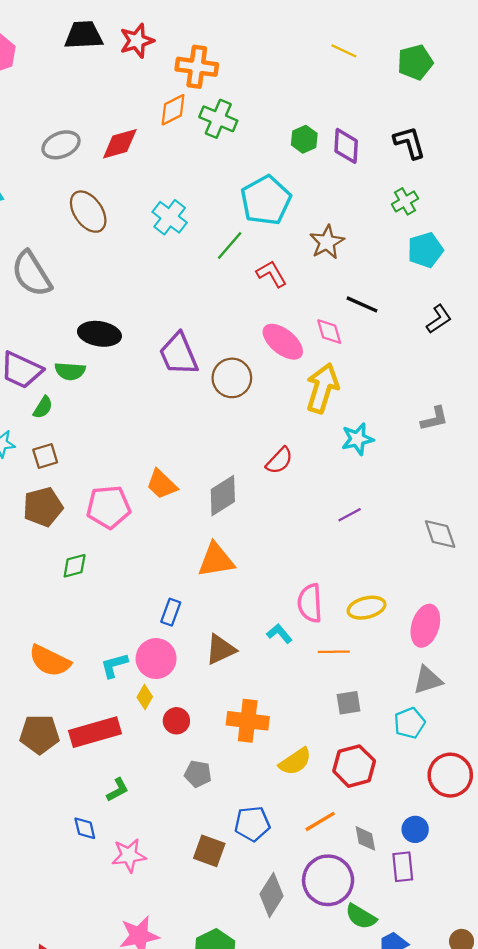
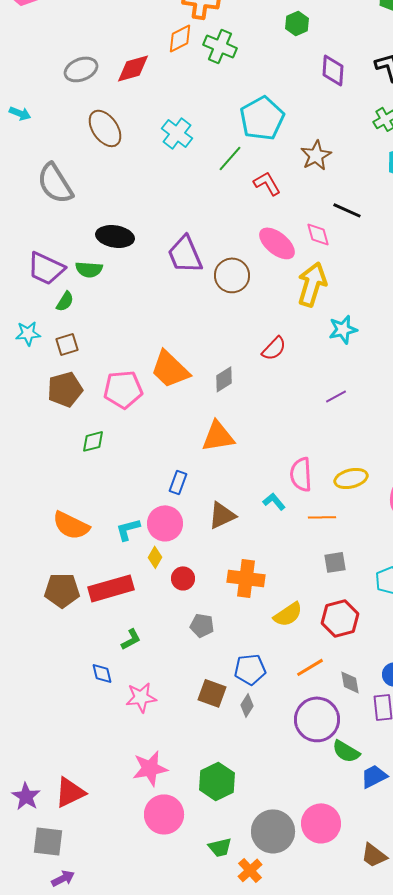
green hexagon: (304, 139) -> (297, 23), moved
orange trapezoid: (162, 484) -> (170, 369), size x1.4
gray diamond: (223, 496) -> (224, 379), size x0.7
gray diamond: (271, 895) -> (247, 705), moved, size x0.6

